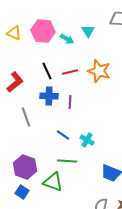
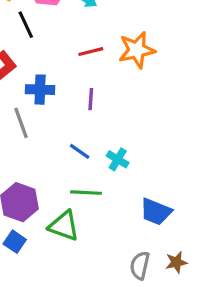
black line: (47, 71) -> (26, 25), moved
orange star: (99, 71) -> (137, 50), turned -30
blue cross: (49, 96) -> (40, 90), moved

